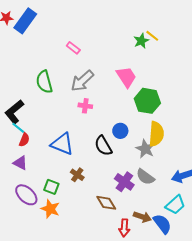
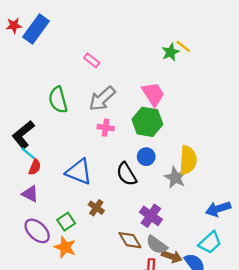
green hexagon: (147, 101) -> (147, 122), moved
gray semicircle: (145, 177) -> (157, 245), moved
green square: (51, 187) -> (66, 222), turned 35

